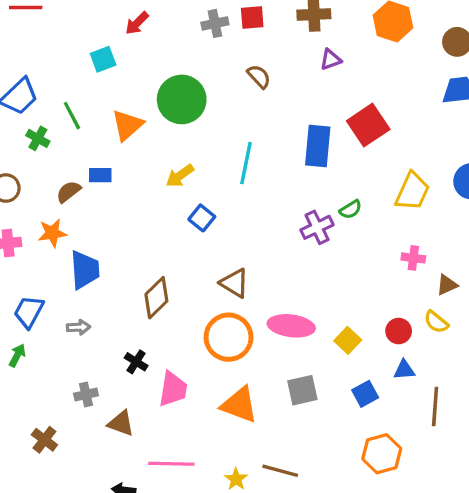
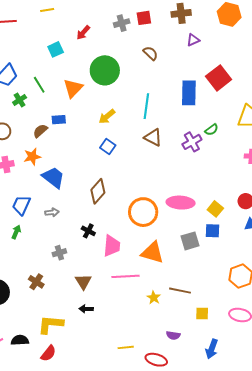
red arrow: (137, 23) -> (83, 33), moved
green cross: (38, 138) -> (20, 100), turned 32
blue square: (202, 218) -> (108, 147), moved
blue trapezoid: (85, 270) -> (53, 177), turned -45
brown triangle: (234, 283) -> (153, 137), moved
blue square: (365, 394) -> (212, 231), moved, turned 35
brown triangle: (121, 423) -> (83, 282), moved, turned 42
pink line: (171, 464) -> (126, 276), moved

